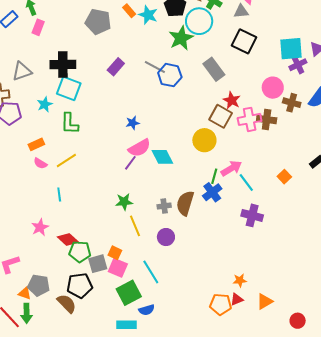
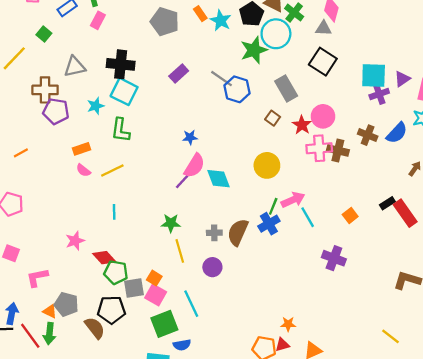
pink circle: (273, 88) -> (323, 116), moved
brown square: (221, 116) -> (273, 118), moved, size x0.6
pink semicircle: (139, 148) -> (194, 166), turned -35
cyan line: (59, 194) -> (114, 212), moved
purple cross: (252, 215) -> (334, 258), moved

